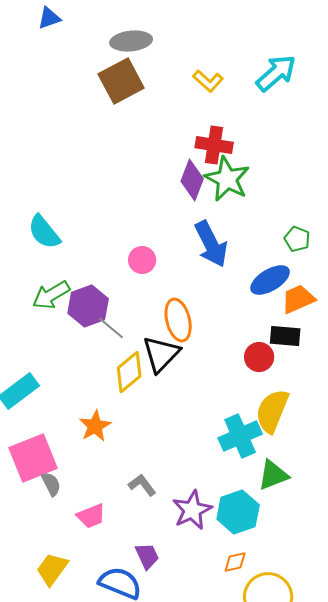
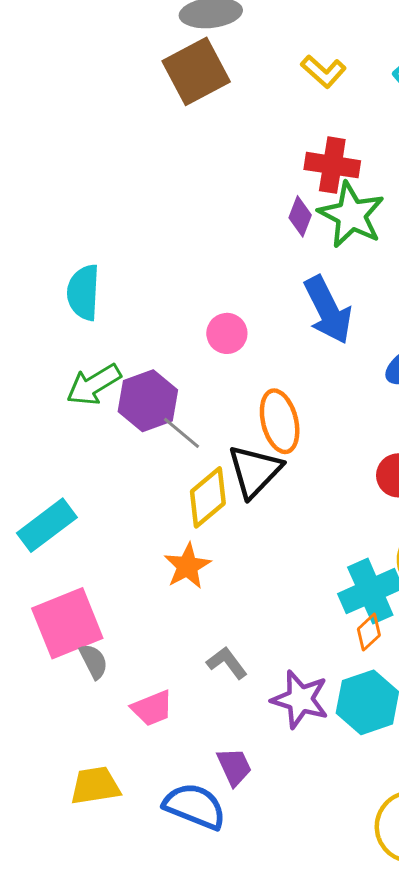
purple diamond: (192, 180) -> (300, 216), size x0.7
cyan semicircle: (44, 232) -> (83, 292), turned 42
orange star: (95, 426) -> (187, 566), moved
purple star: (192, 510) -> (300, 699), turned -30
orange diamond: (235, 562) -> (369, 632), moved, turned -30
yellow trapezoid: (52, 569) -> (95, 786), turned 45

